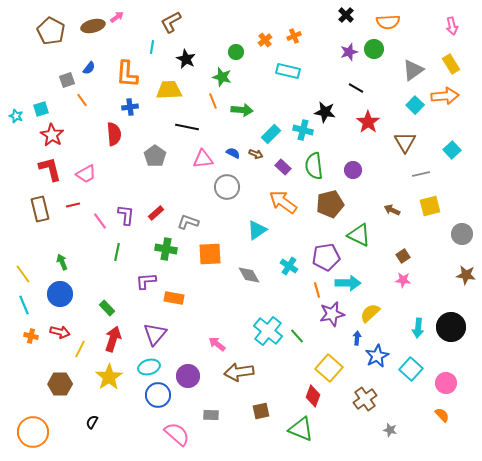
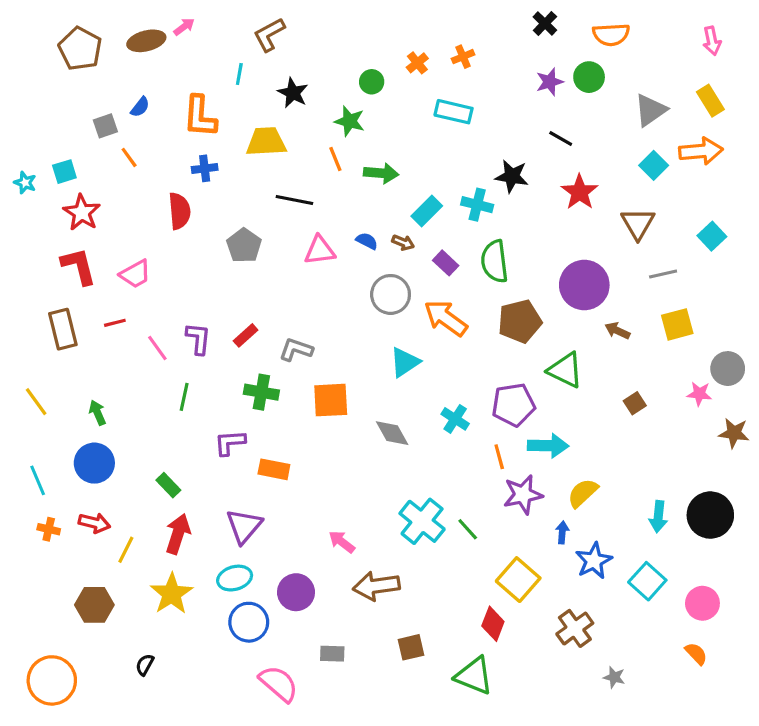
purple circle: (353, 170) -> (584, 285), moved, size x1.8
gray circle: (227, 187) -> (391, 294), moved
yellow line: (23, 274) -> (36, 402), moved
pink star: (403, 280) -> (699, 394), moved

